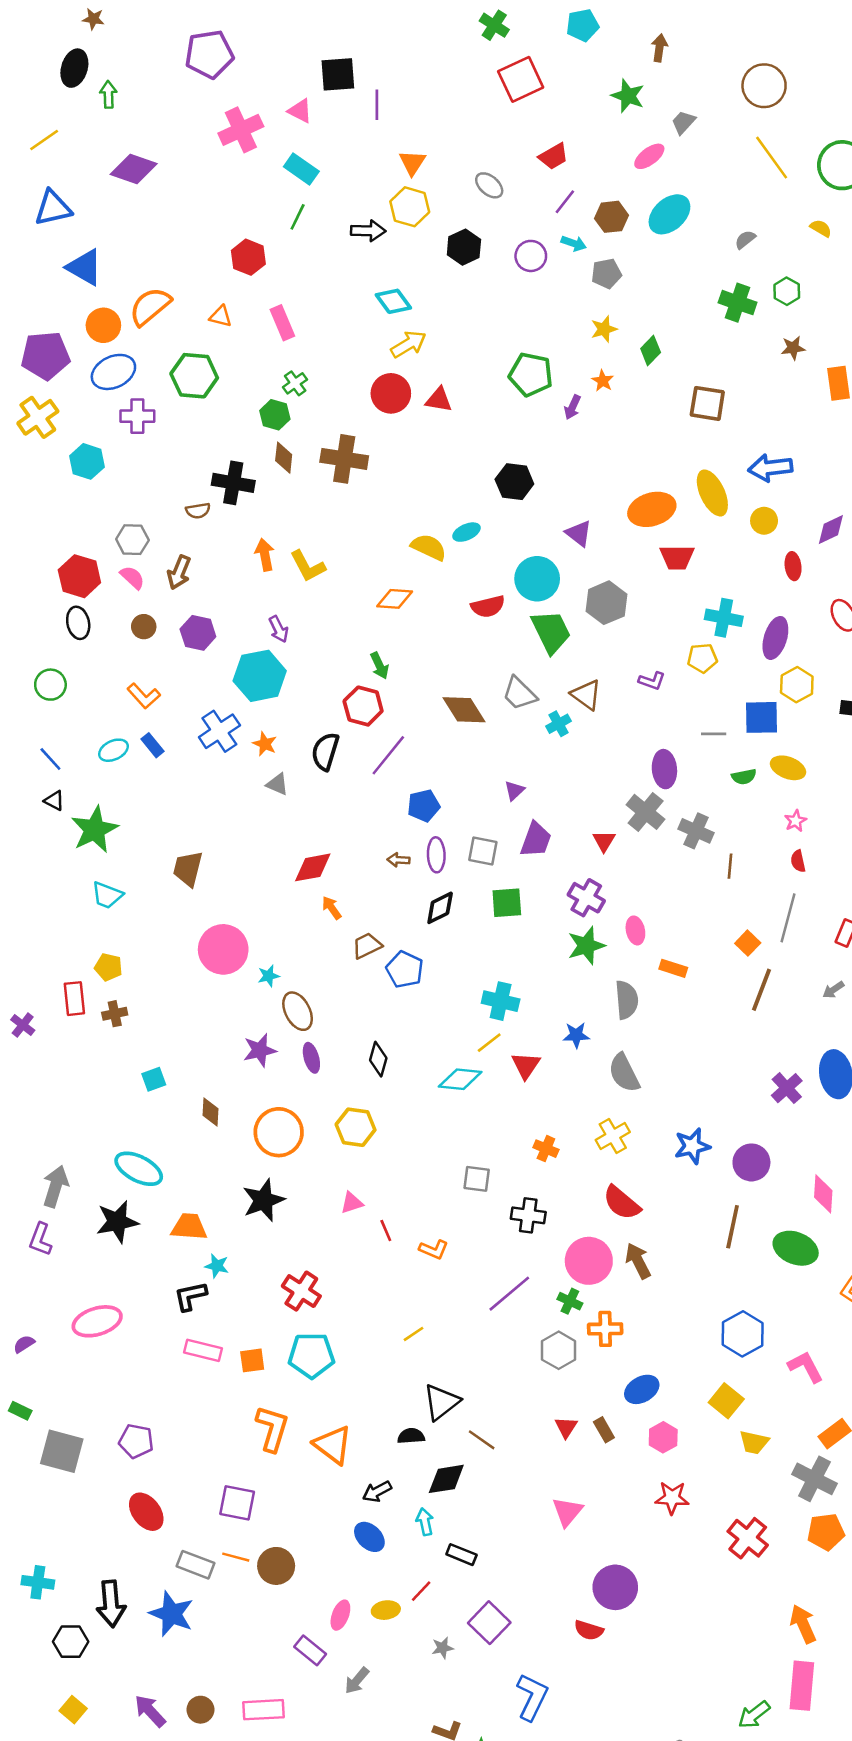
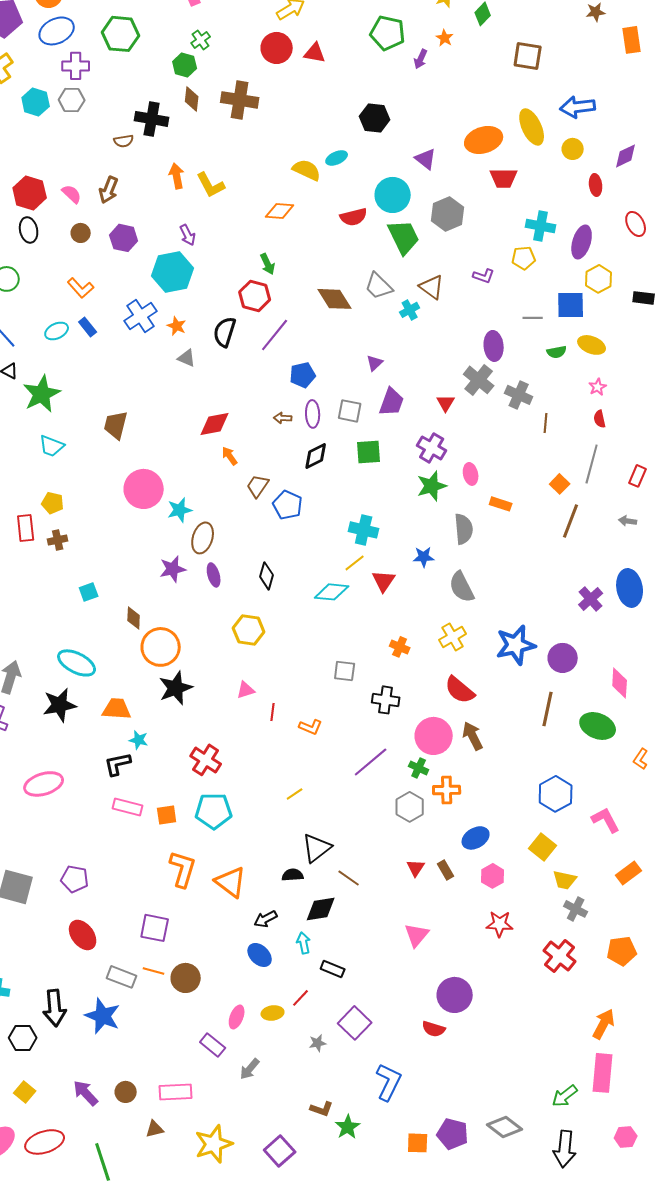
gray hexagon: (132, 540) -> (72, 100), moved
brown trapezoid: (367, 946) -> (258, 486), turned -30
cyan star: (269, 976) -> (180, 510), size x1.4
gray arrow: (833, 990) -> (628, 521), turned 42
brown ellipse: (298, 1011) -> (203, 538), turned 44
orange circle: (279, 1132) -> (161, 647), moved
blue star: (692, 1146) -> (516, 645), size x1.4
red line: (386, 1231) -> (273, 712), turned 30
gray cross: (814, 1479) -> (576, 909), moved, size x0.7
orange arrow: (803, 1624) -> (604, 1024), turned 52

